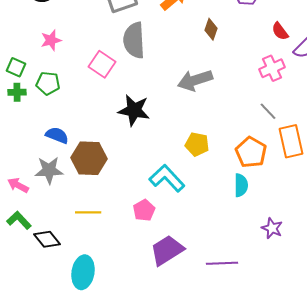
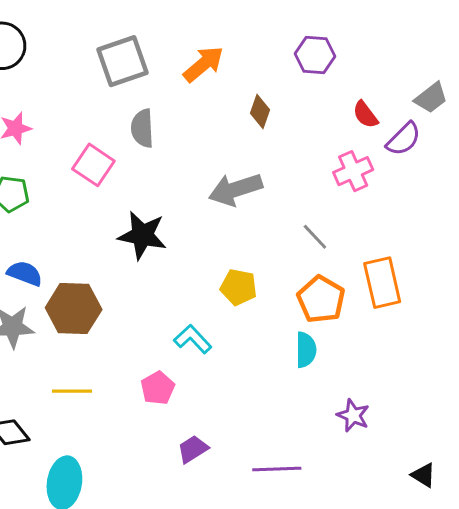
gray semicircle: (134, 40) -> (142, 128), size x0.7
gray line: (268, 111) -> (315, 237), moved
cyan L-shape: (167, 178) -> (193, 339), size x0.7
purple trapezoid: (167, 250) -> (193, 449), size x0.6

